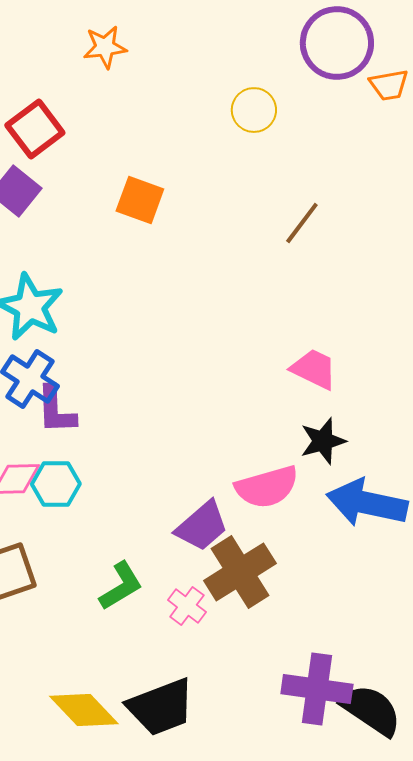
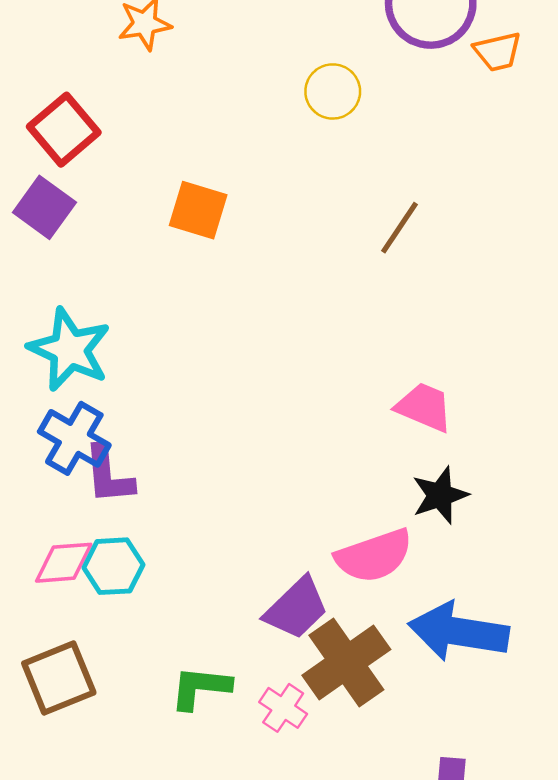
blue arrow: (367, 503) -> (459, 632), moved
green L-shape: (121, 586) -> (200, 688), turned -140

